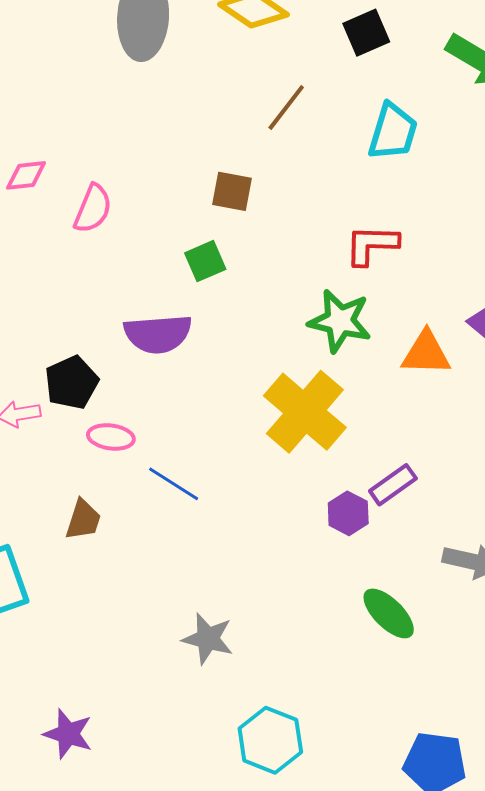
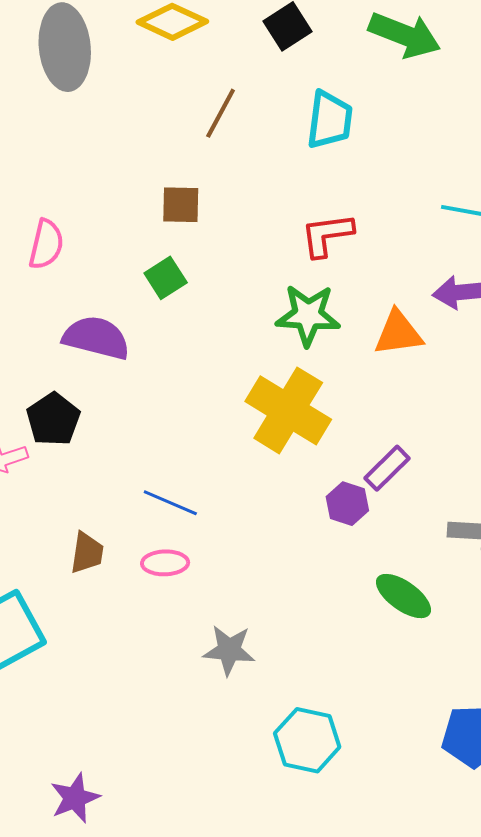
purple semicircle: (158, 334) -> (96, 338), moved, turned -152
pink ellipse: (111, 437) -> (165, 563), moved
purple star: (68, 734) -> (75, 798), moved, turned -30

